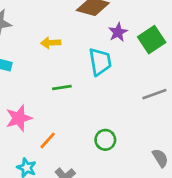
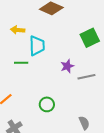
purple star: (118, 32) -> (67, 66), moved
cyan trapezoid: (100, 62) -> (37, 46), moved

